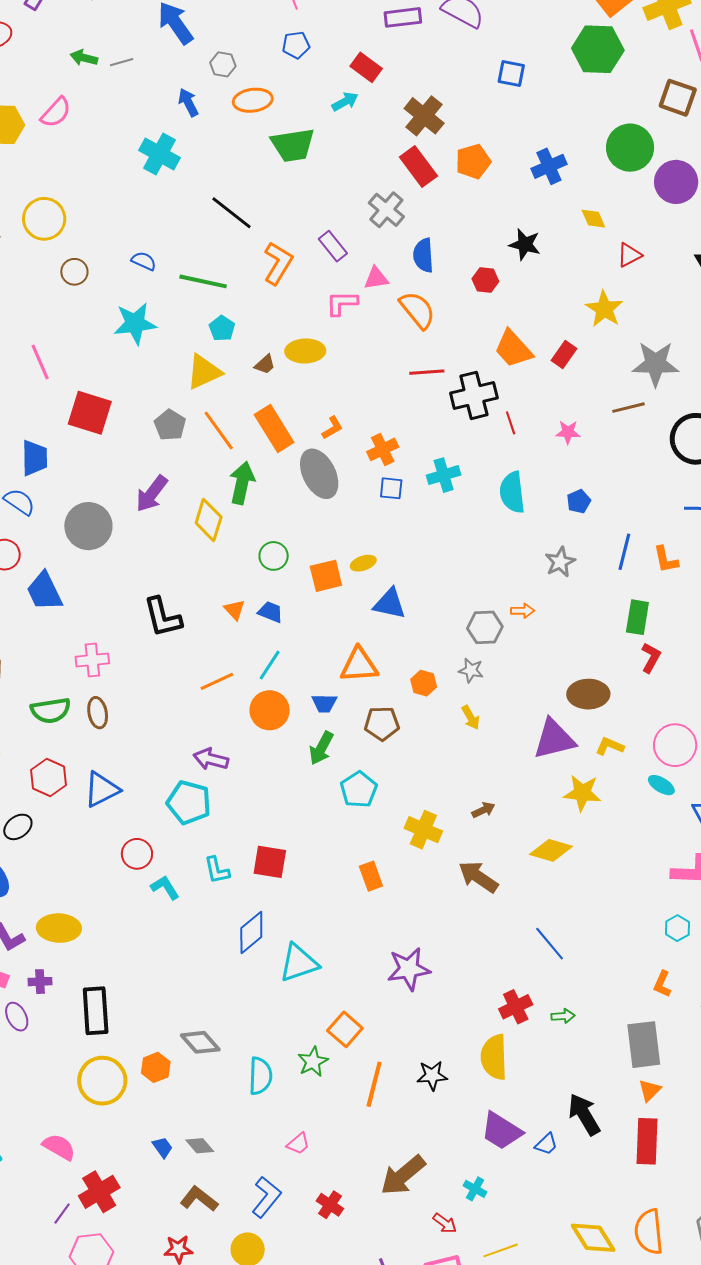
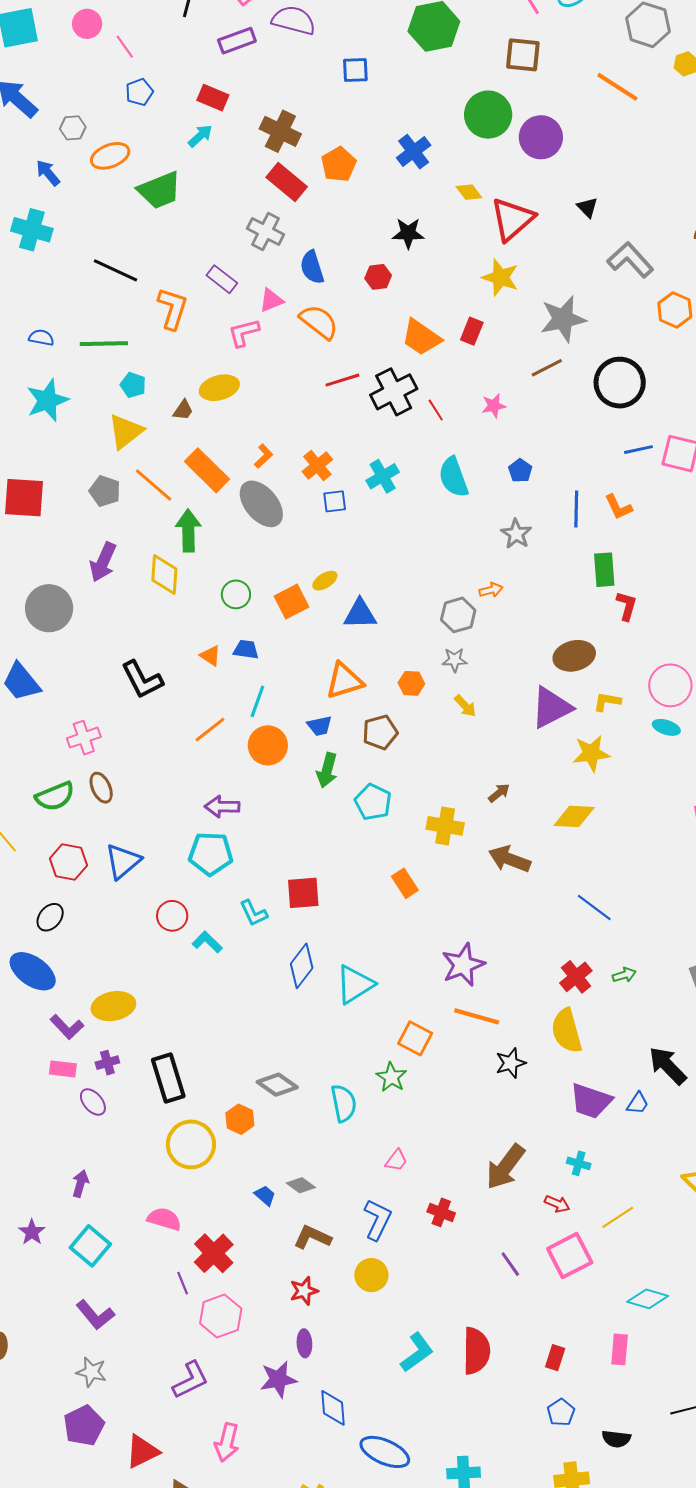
red triangle: (629, 255) -> (512, 219), size x1.8
orange line: (374, 1084) -> (477, 1016), moved, turned -75
purple line: (62, 1214) -> (183, 1283), turned -45

